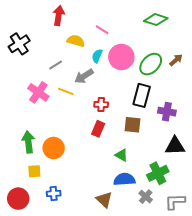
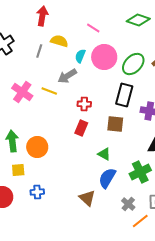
pink line: (102, 30) -> (93, 28), moved
gray line: (56, 65) -> (39, 51), moved, turned -40
blue semicircle: (124, 179) -> (107, 178), turned -55
gray cross: (146, 197) -> (128, 204), moved

